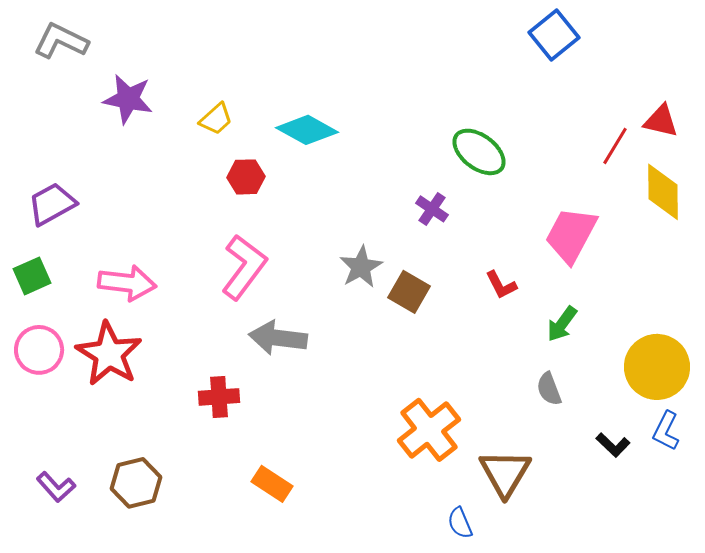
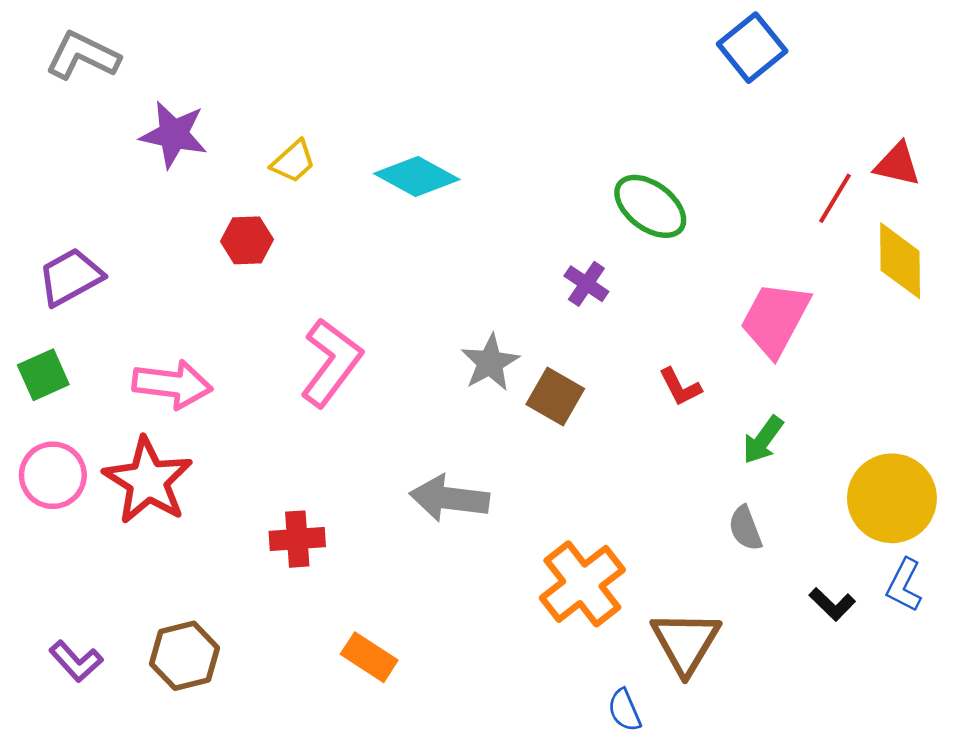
red hexagon: (246, 177) -> (247, 240), moved
gray arrow: (278, 338) -> (449, 498), moved

